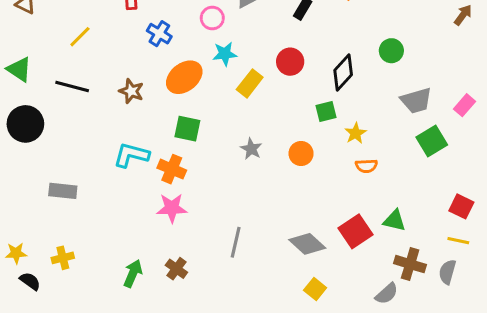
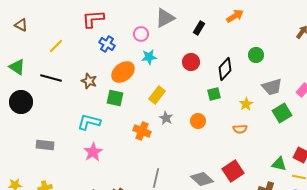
yellow rectangle: (250, 83) -> (157, 95), moved
green square: (187, 129) -> (115, 98), moved
yellow star: (356, 133) -> (246, 104), moved
orange cross: (172, 169) -> (142, 131), moved
pink star: (172, 208) -> (93, 152), moved, turned -30
green triangle: (394, 220) -> (279, 164), moved

